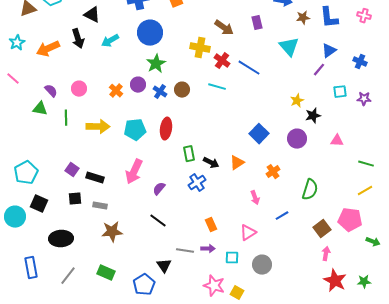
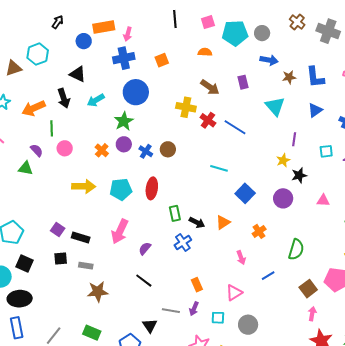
green star: (156, 64) -> (124, 121), moved
purple line: (319, 70) -> (294, 139), moved, turned -32
cyan line: (217, 87) -> (219, 168), moved
green line: (66, 118) -> (52, 128), moved
black ellipse: (61, 239) -> (20, 299), moved
purple arrow: (208, 249) -> (194, 309), turned 112

